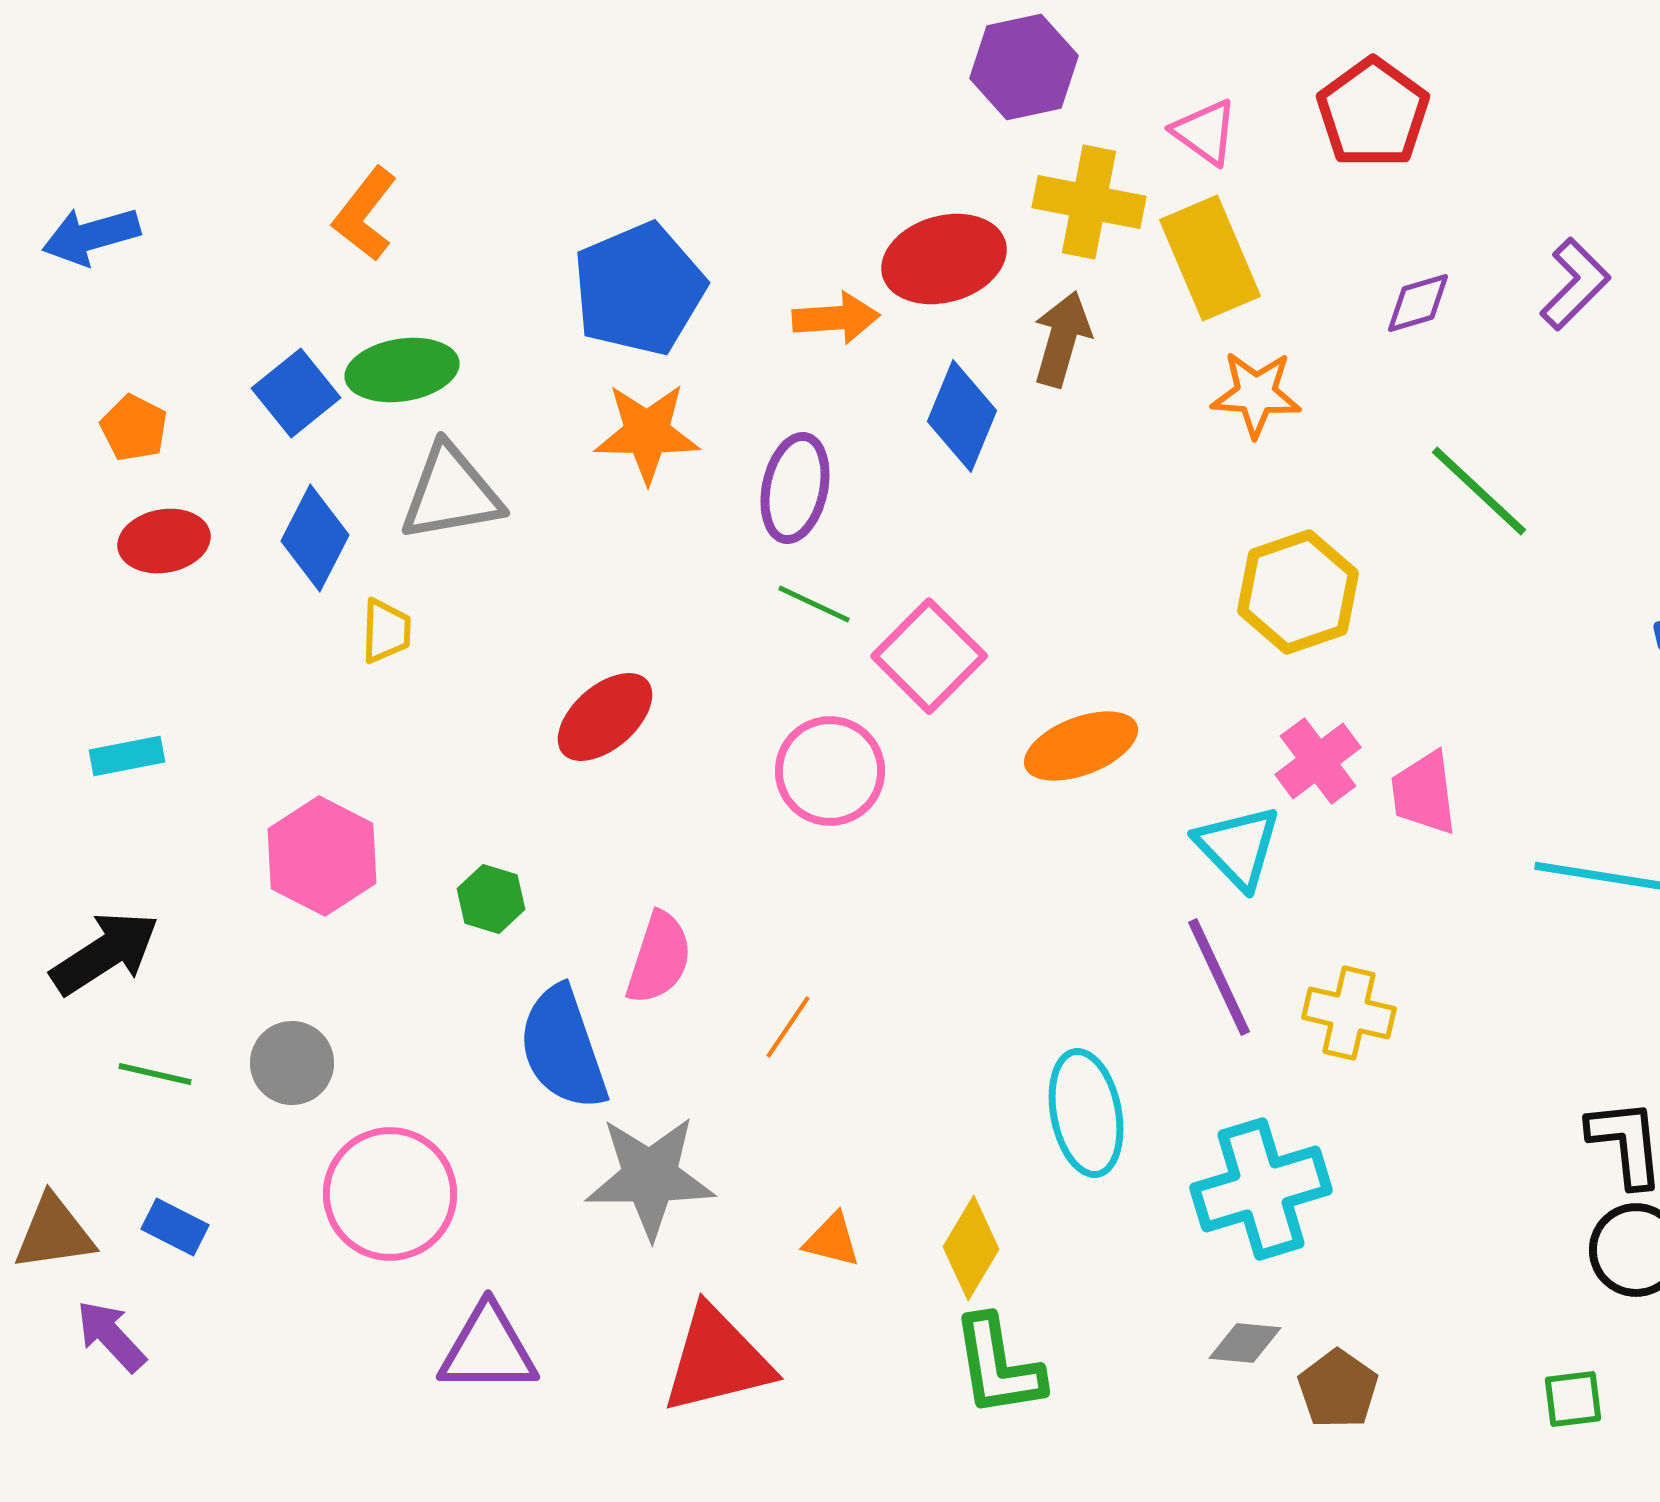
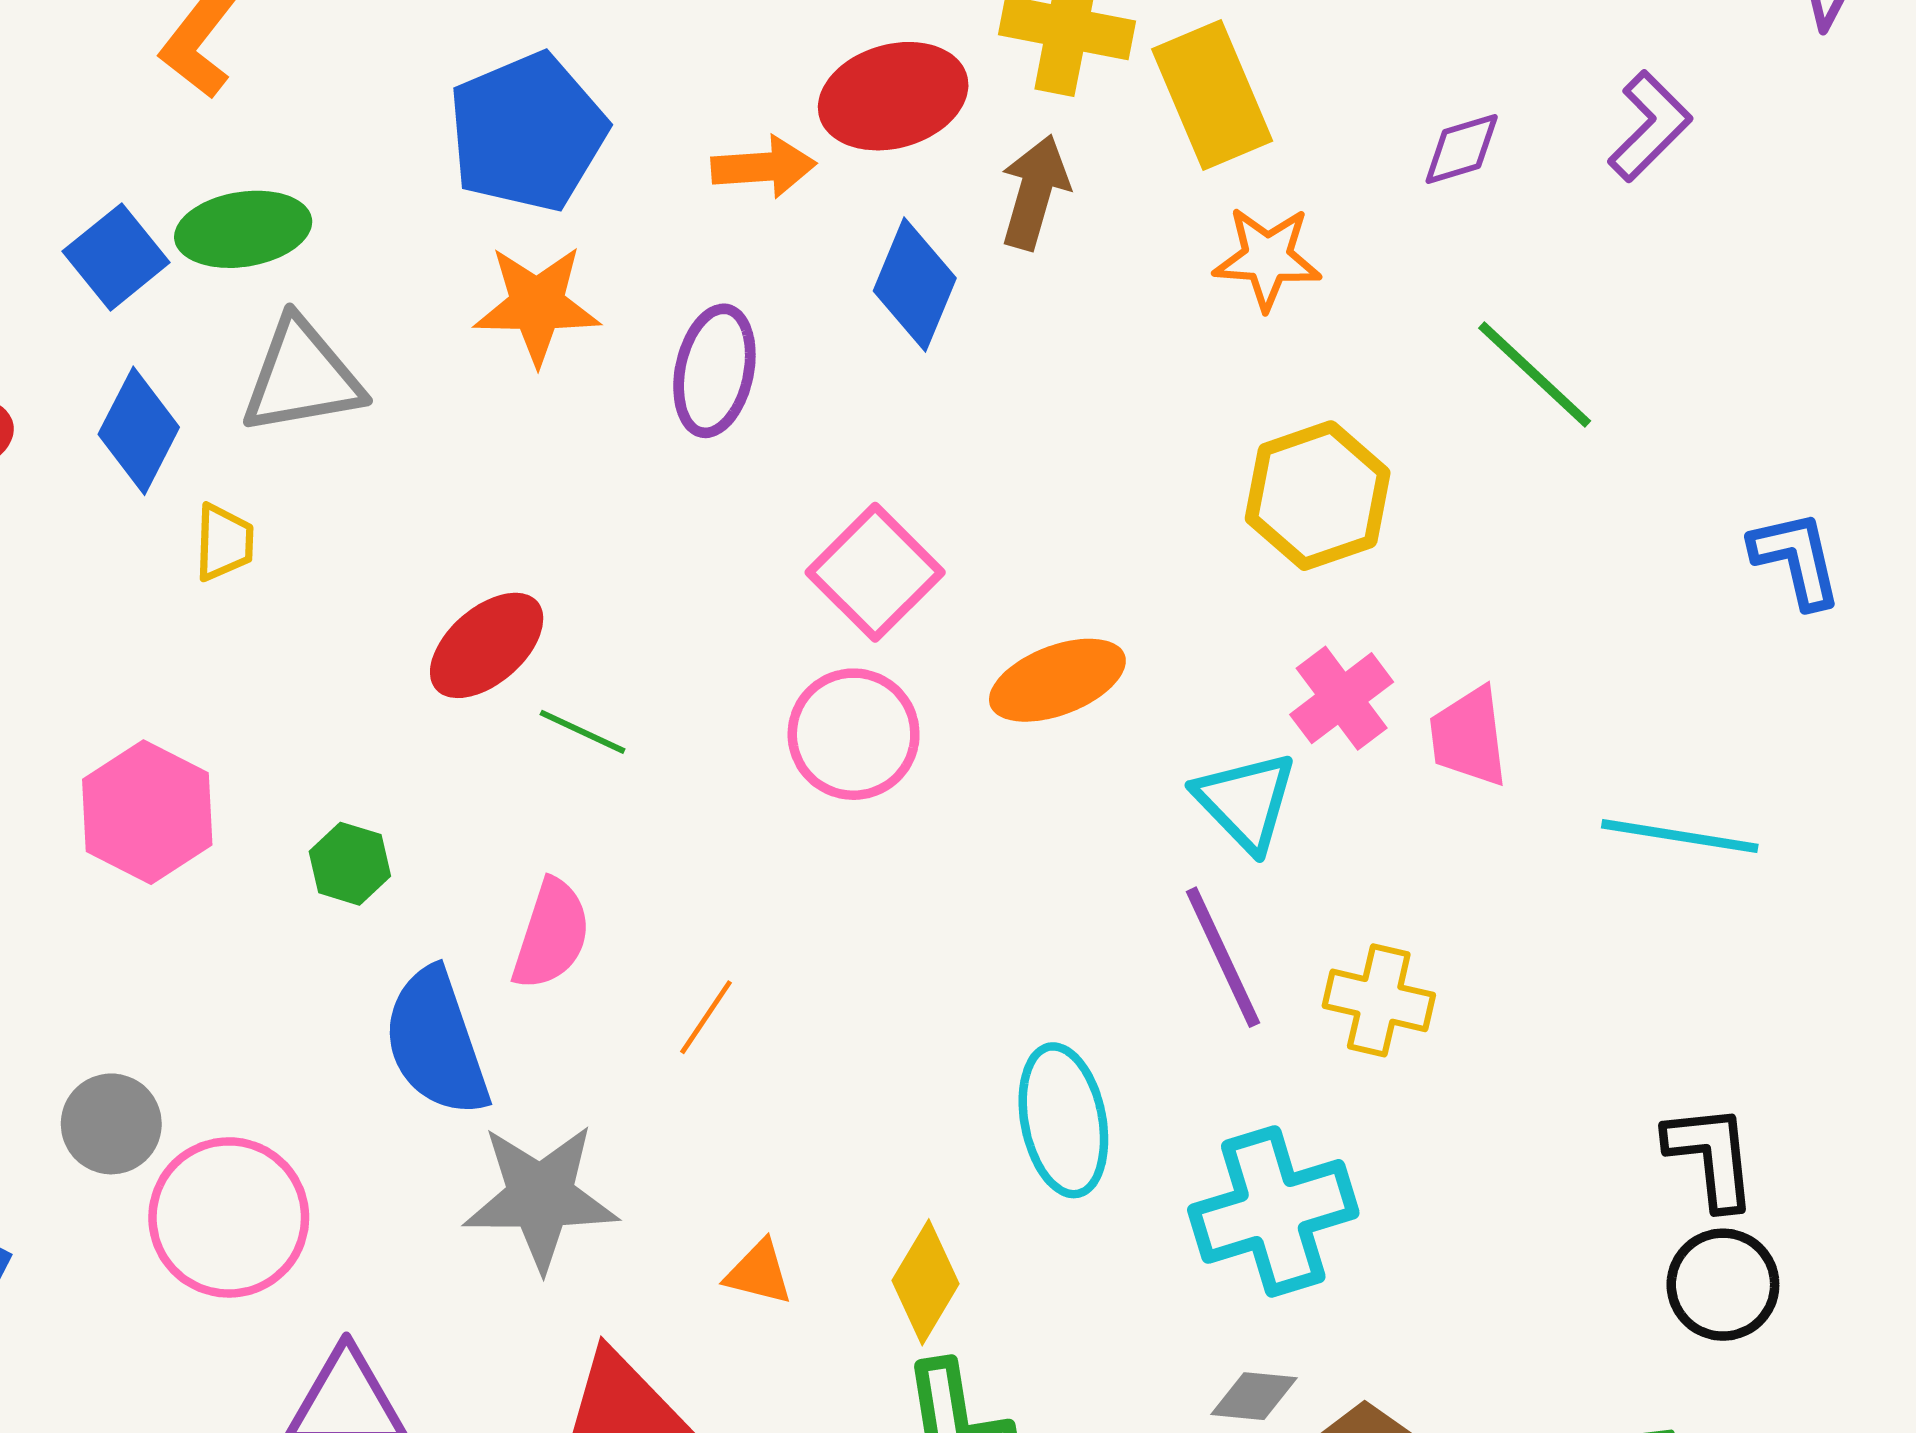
green line: (814, 604) -> (583, 732), moved
pink circle: (830, 771) -> (854, 734), moved
gray circle: (292, 1063) -> (111, 1124), moved

